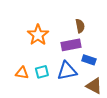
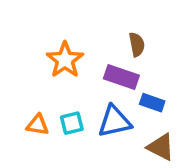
purple rectangle: (71, 45) -> (121, 77), turned 30

